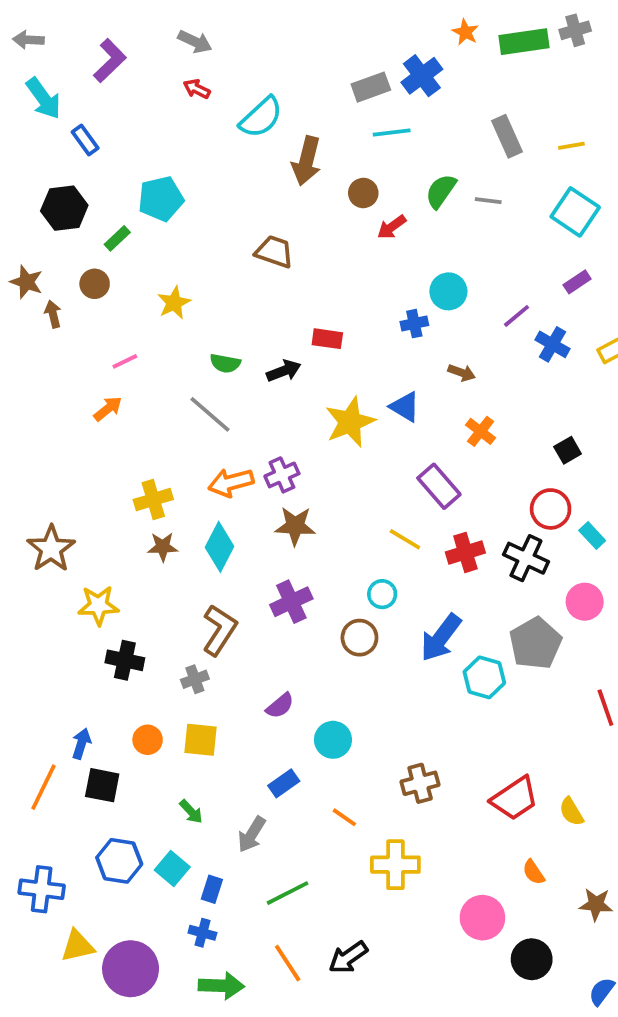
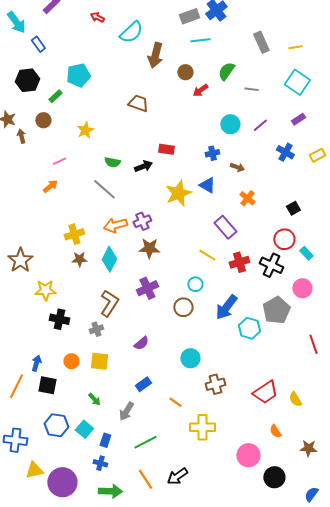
gray line: (488, 201) -> (251, 89), moved
purple line: (517, 316) -> (260, 125), moved
blue cross: (414, 324) -> (212, 153), moved
cyan circle: (333, 740) -> (190, 358), moved

